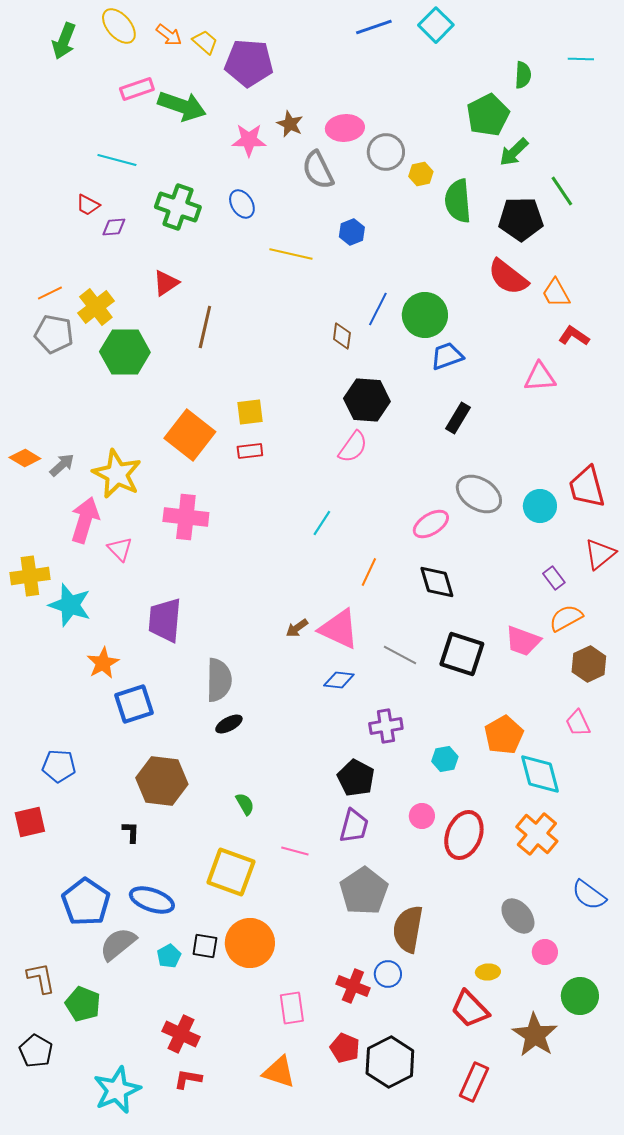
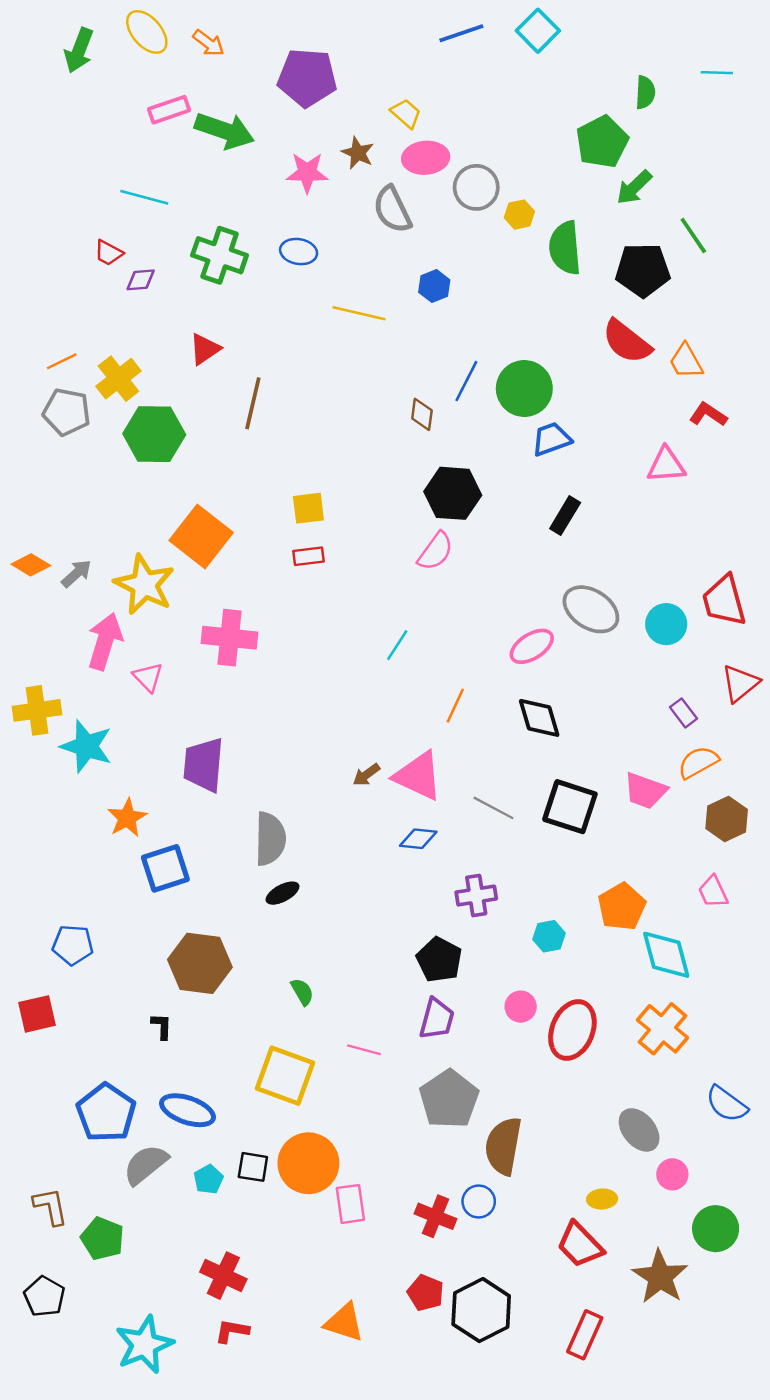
yellow trapezoid: (205, 42) -> (406, 113), moved
blue ellipse: (242, 204) -> (299, 252), turned -48
orange square: (190, 435) -> (201, 537), moved
pink rectangle: (292, 1008) -> (350, 1204), moved

